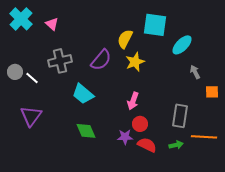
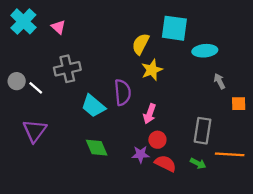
cyan ellipse: (182, 45) -> (205, 51), turned 40
purple semicircle: (101, 60) -> (123, 92), moved, turned -45
green arrow: (176, 145) -> (198, 163), turned 40

